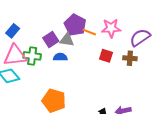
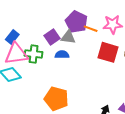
blue rectangle: (13, 31) -> (12, 37), moved
red square: (106, 56) -> (108, 52), size x1.5

